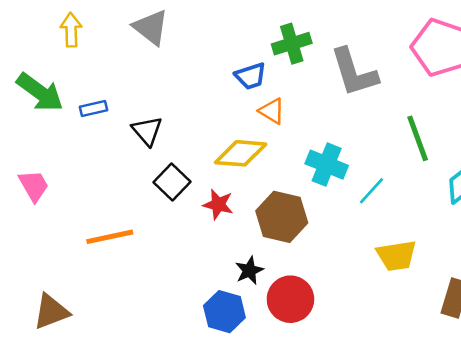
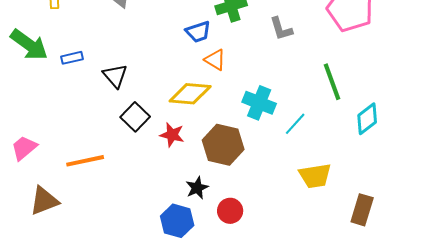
gray L-shape: (354, 72) -> (281, 29), size x0.6
pink trapezoid: (34, 186) -> (24, 148), moved, turned -100
red circle: (290, 299) -> (230, 211), size x0.7
brown triangle: (51, 312) -> (44, 201), moved

